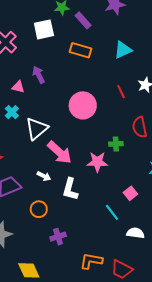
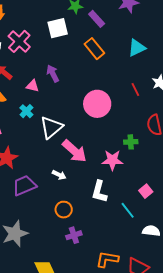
orange rectangle: (80, 50) -> (94, 49), turned 35
white L-shape: (70, 189) -> (99, 192), moved
orange circle: (39, 209) -> (64, 210), moved

